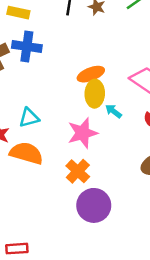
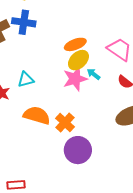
yellow ellipse: (95, 94) -> (78, 60), turned 45
pink star: (83, 133) -> (75, 79), moved
orange semicircle: (26, 153) -> (37, 115), moved

